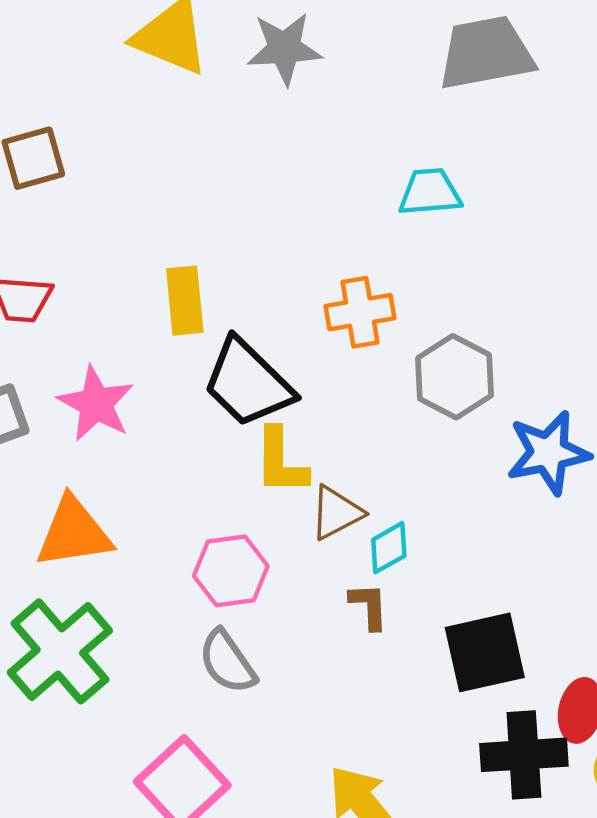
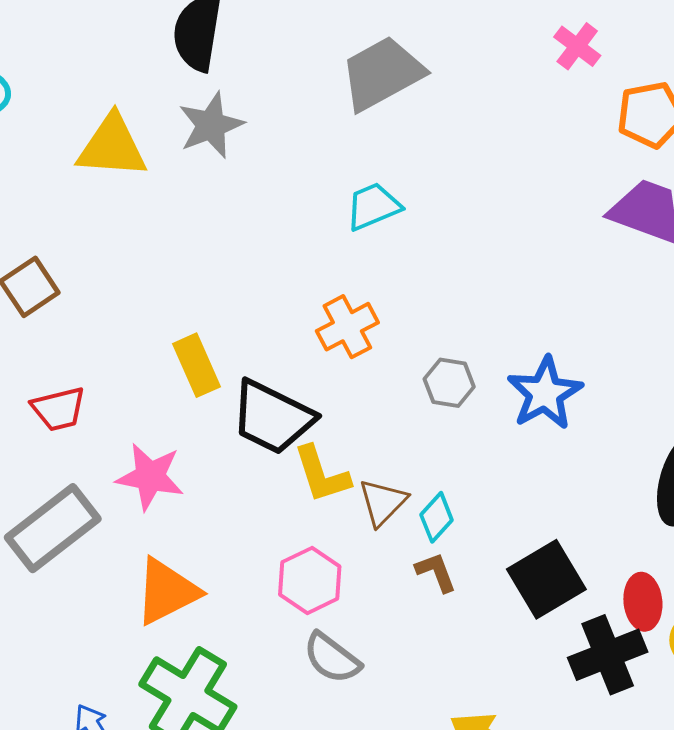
gray hexagon: (454, 377) -> (449, 383), moved, size x0.7

